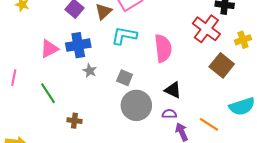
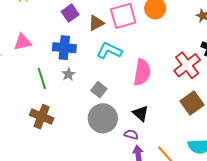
pink triangle: (49, 49) -> (23, 42), moved
green line: (48, 93) -> (42, 78), moved
brown cross: (74, 121) -> (42, 117), size x1.6

